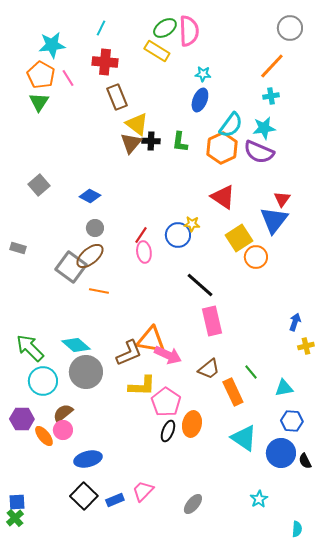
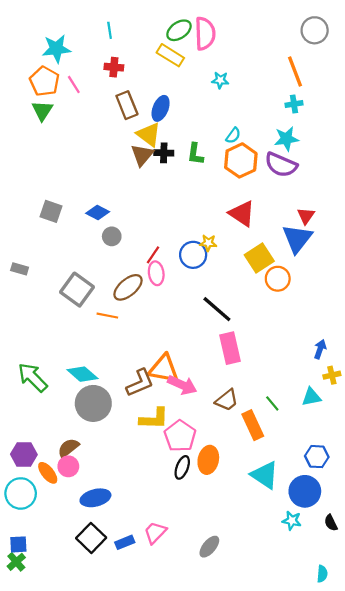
cyan line: (101, 28) -> (110, 30), turned -35
red cross: (105, 62) -> (114, 67), size x0.7
orange line: (272, 66) -> (295, 71), turned -64
blue ellipse: (200, 100) -> (161, 108), moved
cyan semicircle: (231, 125) -> (233, 135), moved, size x0.6
gray square: (39, 185) -> (51, 211), moved, turned -30
gray circle: (95, 228) -> (112, 236), moved
brown ellipse: (90, 256) -> (128, 287), moved
cyan circle: (43, 381) -> (21, 493), moved
cyan triangle: (284, 388) -> (311, 397), moved
black semicircle: (305, 461) -> (331, 523), moved
cyan star: (259, 499) -> (292, 521), moved, turned -30

